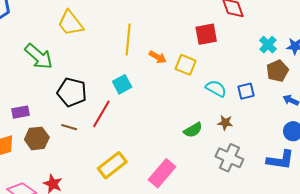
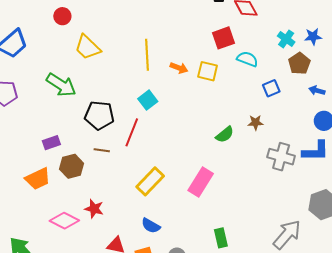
cyan semicircle: (216, 88) -> (247, 59), moved
gray cross: (229, 158) -> (281, 157), moved

